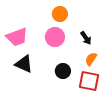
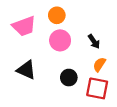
orange circle: (60, 14) -> (57, 15), moved
pink trapezoid: (17, 37) -> (24, 26), moved

